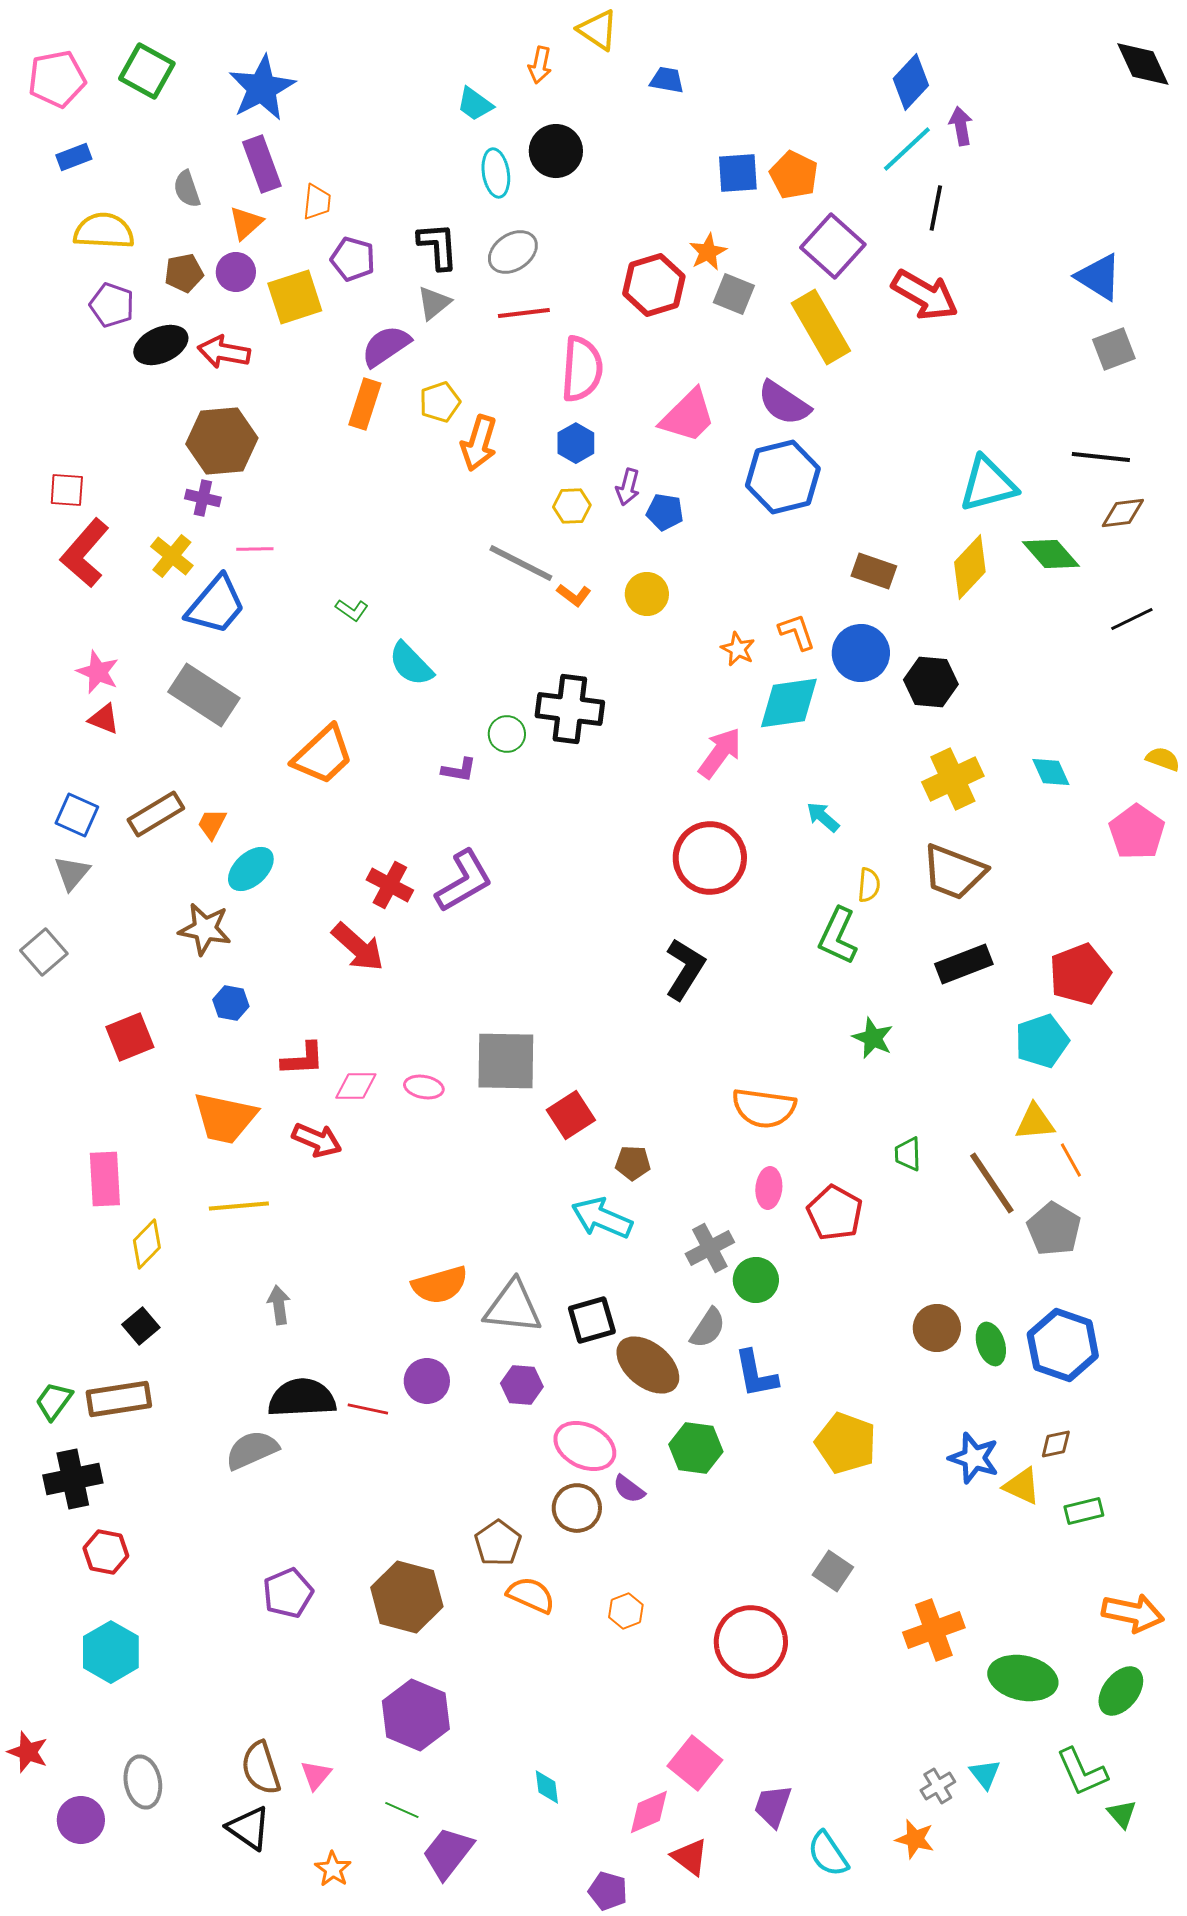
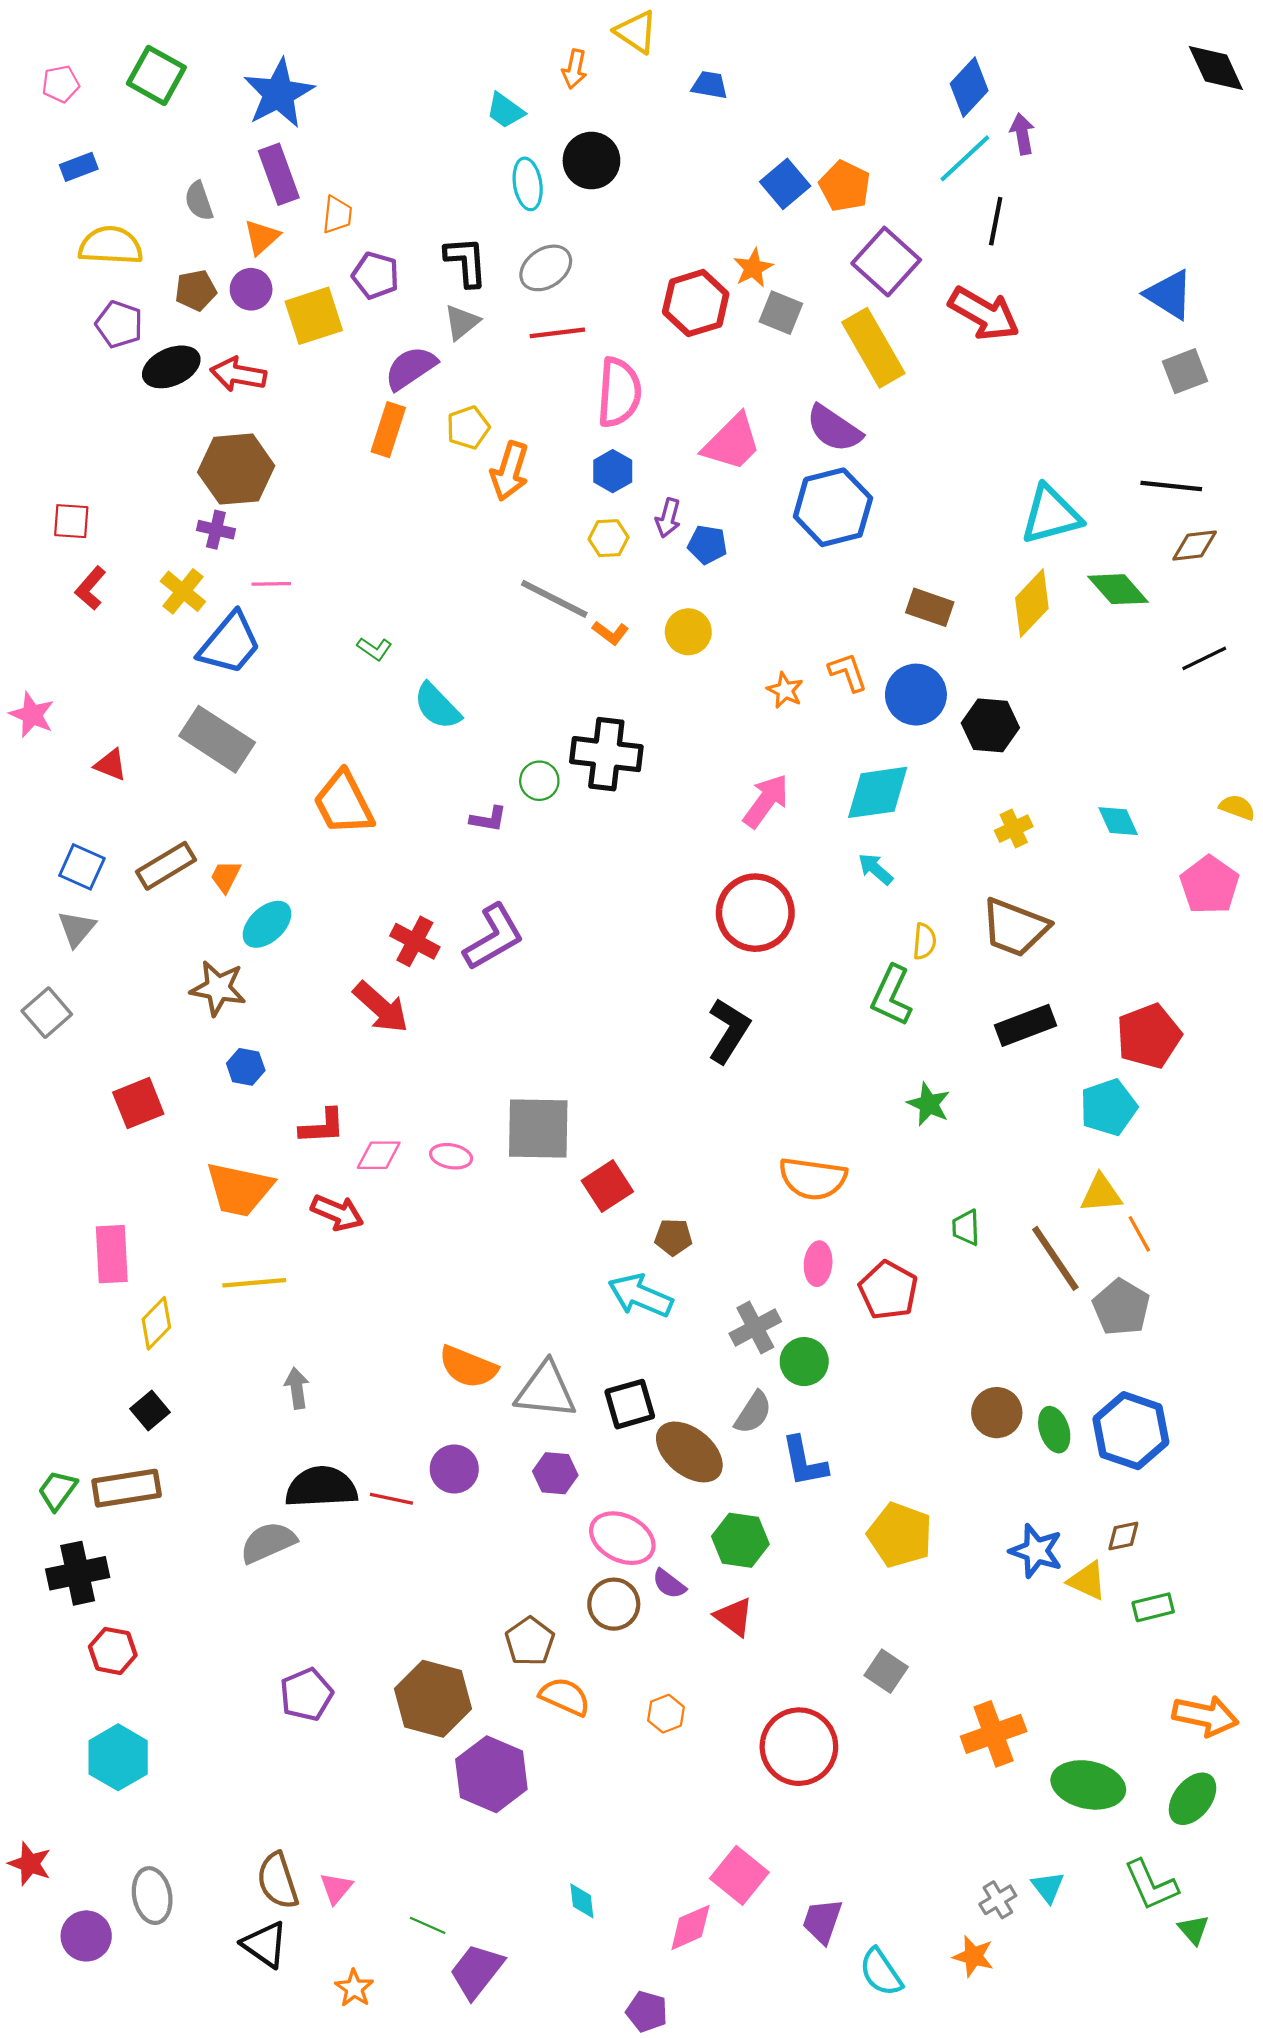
pink pentagon: (57, 79) -> (61, 84), size x0.6
blue square: (738, 173) -> (785, 184), turned -36
red L-shape: (85, 553) -> (90, 588), size x0.6
pink star: (98, 672) -> (32, 715), moved
cyan diamond: (789, 703) -> (878, 792), moved
orange trapezoid: (323, 755) -> (344, 803), turned 106
yellow cross: (953, 779) -> (1014, 829), size x0.6
orange semicircle: (440, 1285) -> (468, 1367), turned 38
purple hexagon: (416, 1715) -> (491, 1774), moved
red triangle: (690, 1857) -> (734, 1617), moved

